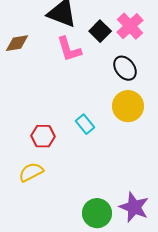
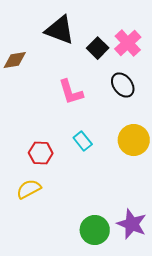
pink L-shape: (69, 49) -> (71, 92), moved
yellow circle: (128, 106) -> (134, 140), moved

